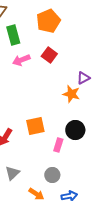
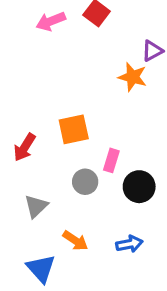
black circle: (75, 130) -> (139, 187), moved
gray circle: (52, 175) -> (85, 182), moved

